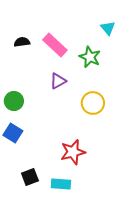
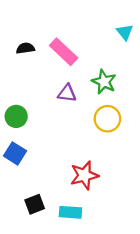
green star: (90, 57) -> (104, 82), moved
purple triangle: (58, 81) -> (67, 93), turned 36

